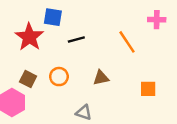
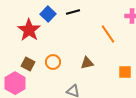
blue square: (53, 17) -> (48, 14), turned 35
black line: (76, 39) -> (73, 12), moved

